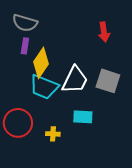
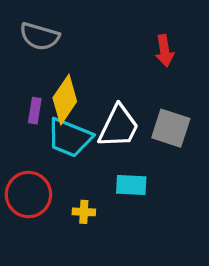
purple rectangle: (25, 46) -> (35, 111), moved

